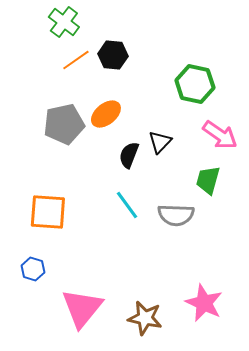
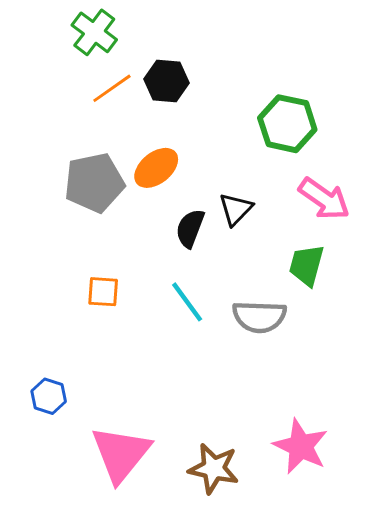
orange square: (48, 212) -> (103, 292), moved, size x0.6

